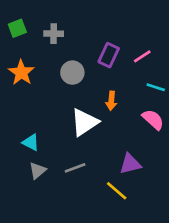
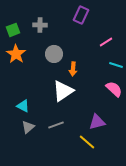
green square: (17, 28) -> (13, 30), moved
purple rectangle: (109, 55) -> (81, 15), moved
orange arrow: (111, 101) -> (73, 69), moved

